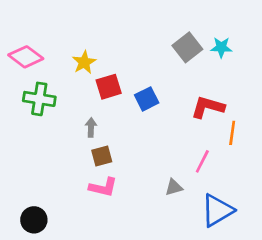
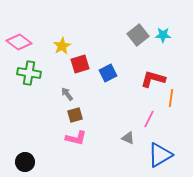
gray arrow: (91, 127) -> (67, 94), turned -40
gray triangle: (174, 187) -> (128, 138), turned 40

